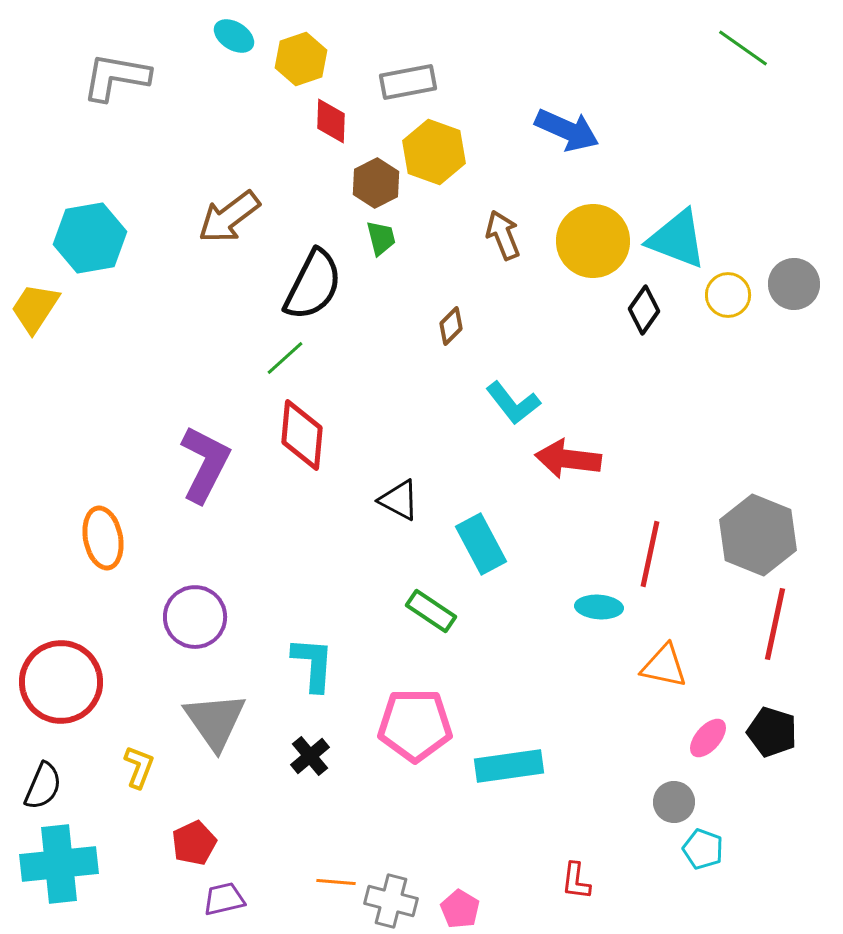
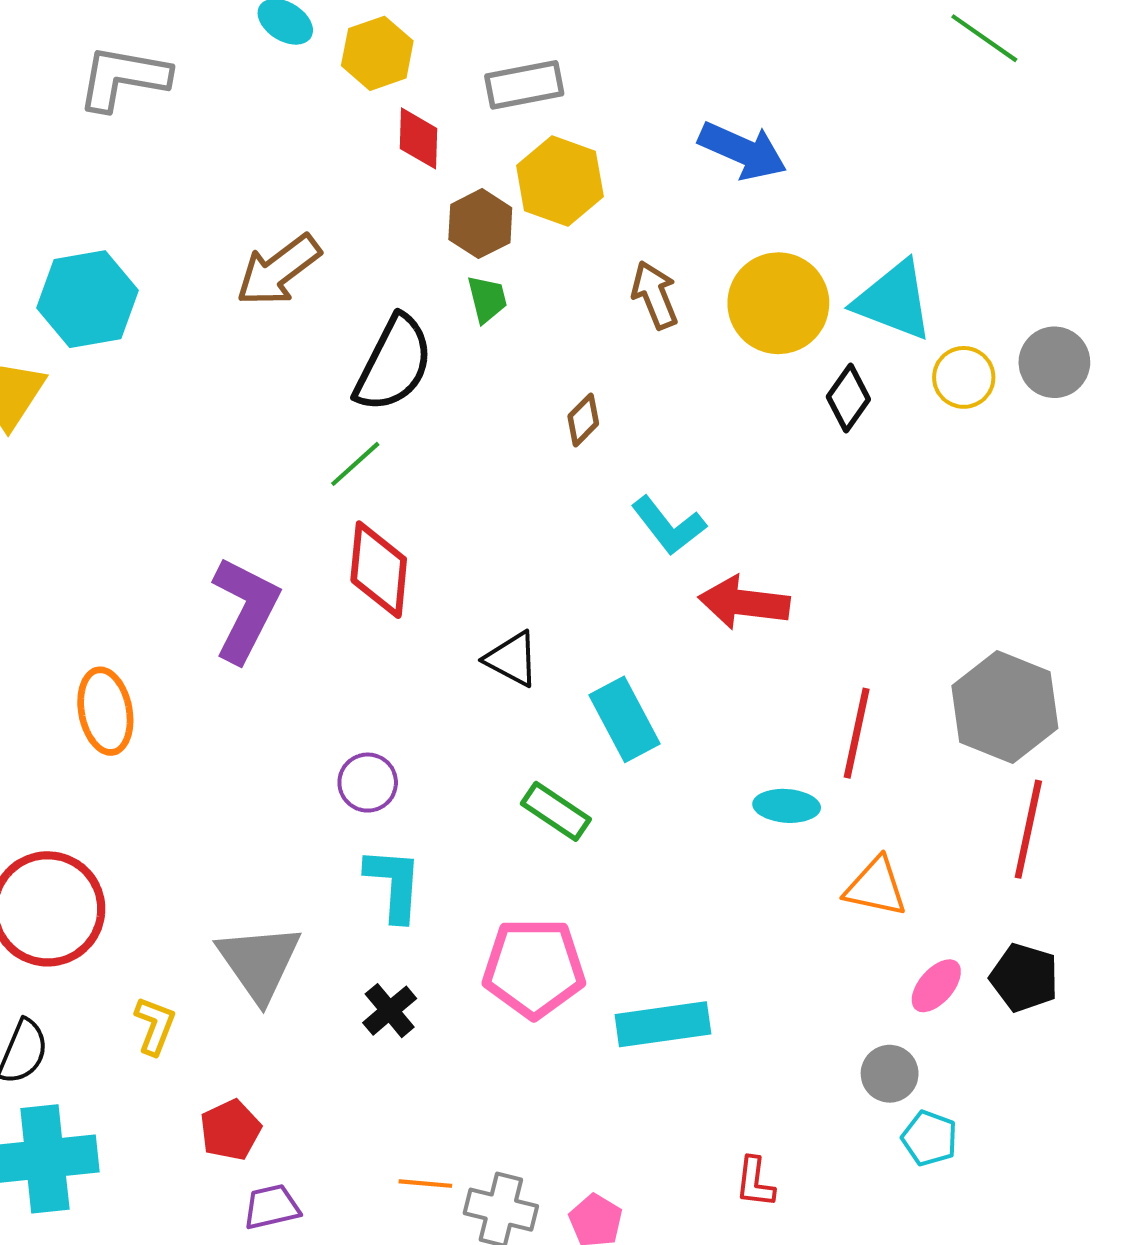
purple circle: (195, 617) -> (368, 783), moved, size x0.7

